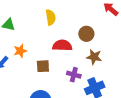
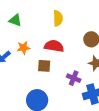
red semicircle: (62, 45) -> (54, 46), moved

